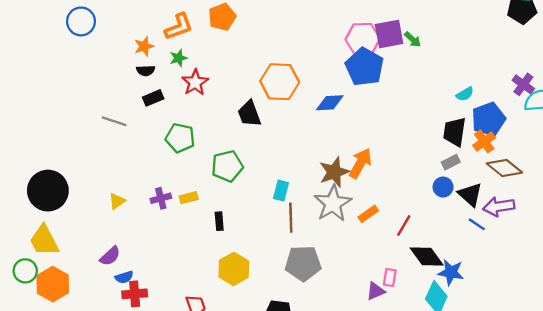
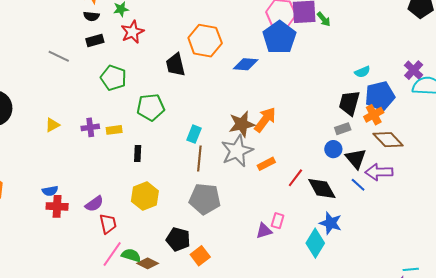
purple semicircle: (110, 256) -> (94, 204), moved
black diamond: (427, 256) -> (322, 188), moved

